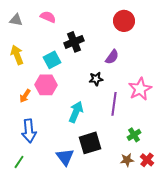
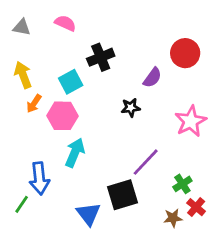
red circle: (124, 21) -> (185, 53), moved
orange arrow: (25, 96) -> (34, 104), moved
purple line: (114, 104) -> (146, 162), moved, turned 35
cyan arrow: (76, 112) -> (75, 153), moved
red cross: (147, 160) -> (196, 207), moved
green line: (19, 162) -> (22, 204), moved

